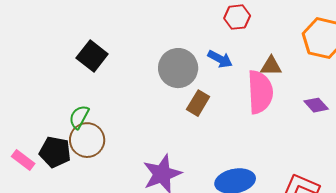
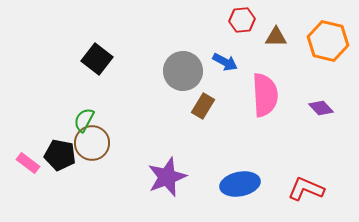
brown triangle: (271, 66) -> (276, 37), moved

